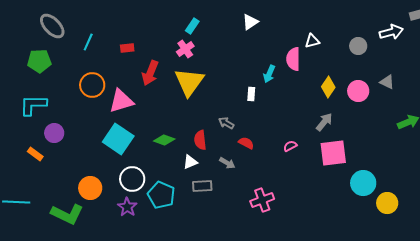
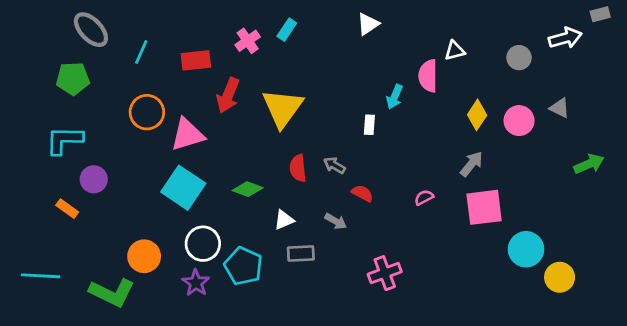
red rectangle: (127, 48) -> (196, 60), size x1.5
pink cross: (185, 49) -> (248, 41), moved
red semicircle: (200, 140) -> (298, 168), moved

